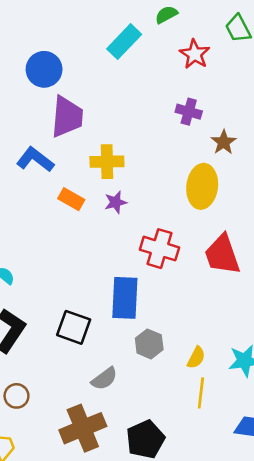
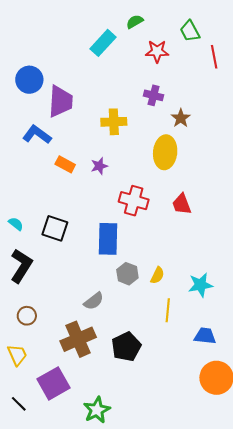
red star: (195, 54) -> (157, 51), turned -30
blue circle: (44, 69) -> (29, 80), moved
yellow cross: (107, 162) -> (114, 122), moved
red trapezoid: (222, 255) -> (182, 204), size x0.7
black square: (74, 327) -> (55, 228), moved
yellow semicircle: (196, 358) -> (157, 275), moved

